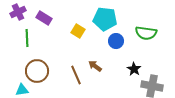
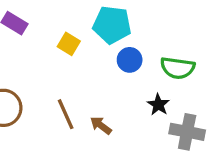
green semicircle: (146, 33) -> (178, 68), moved
brown arrow: (95, 66) -> (101, 125), moved

